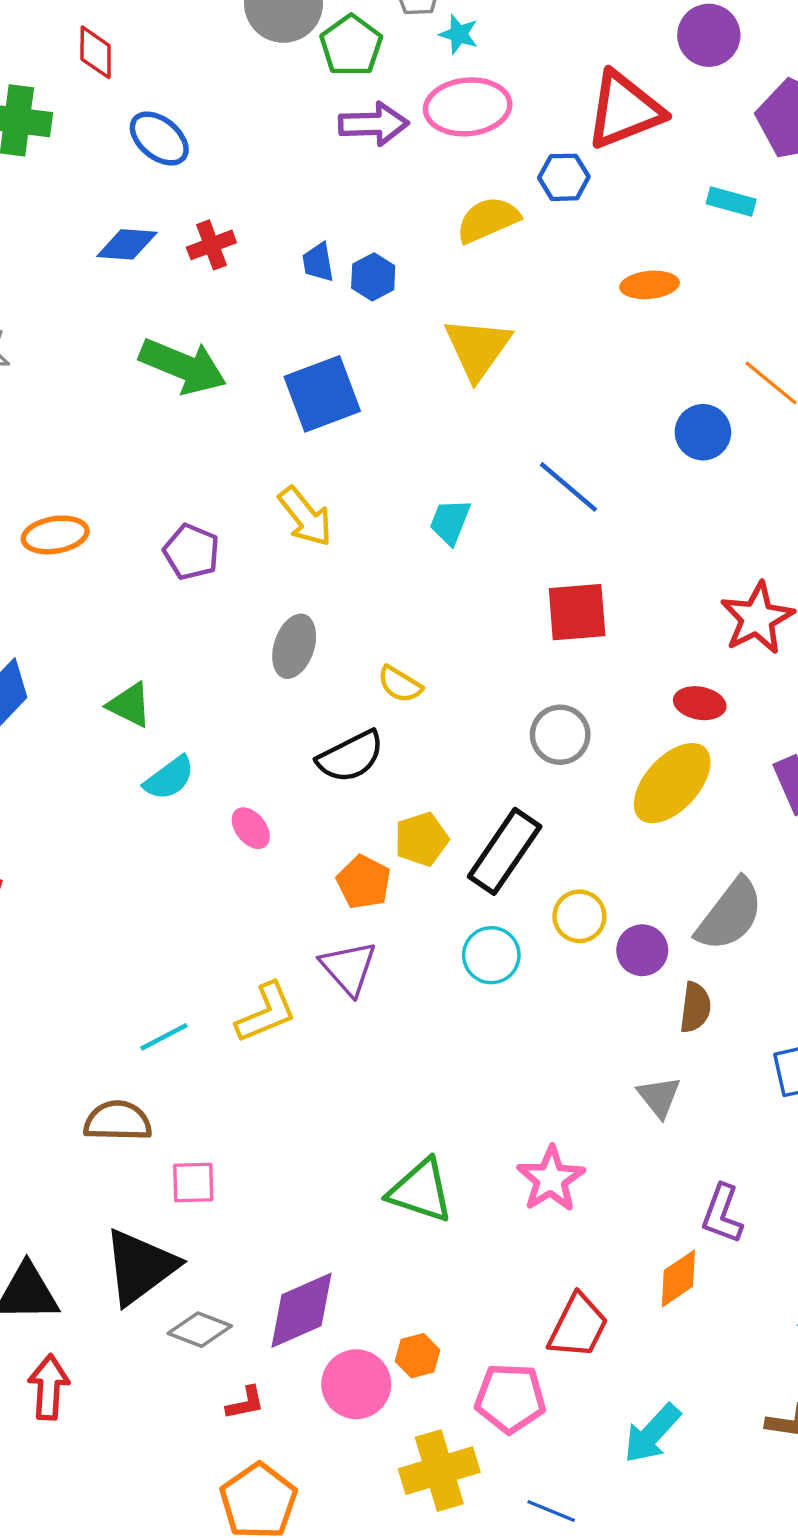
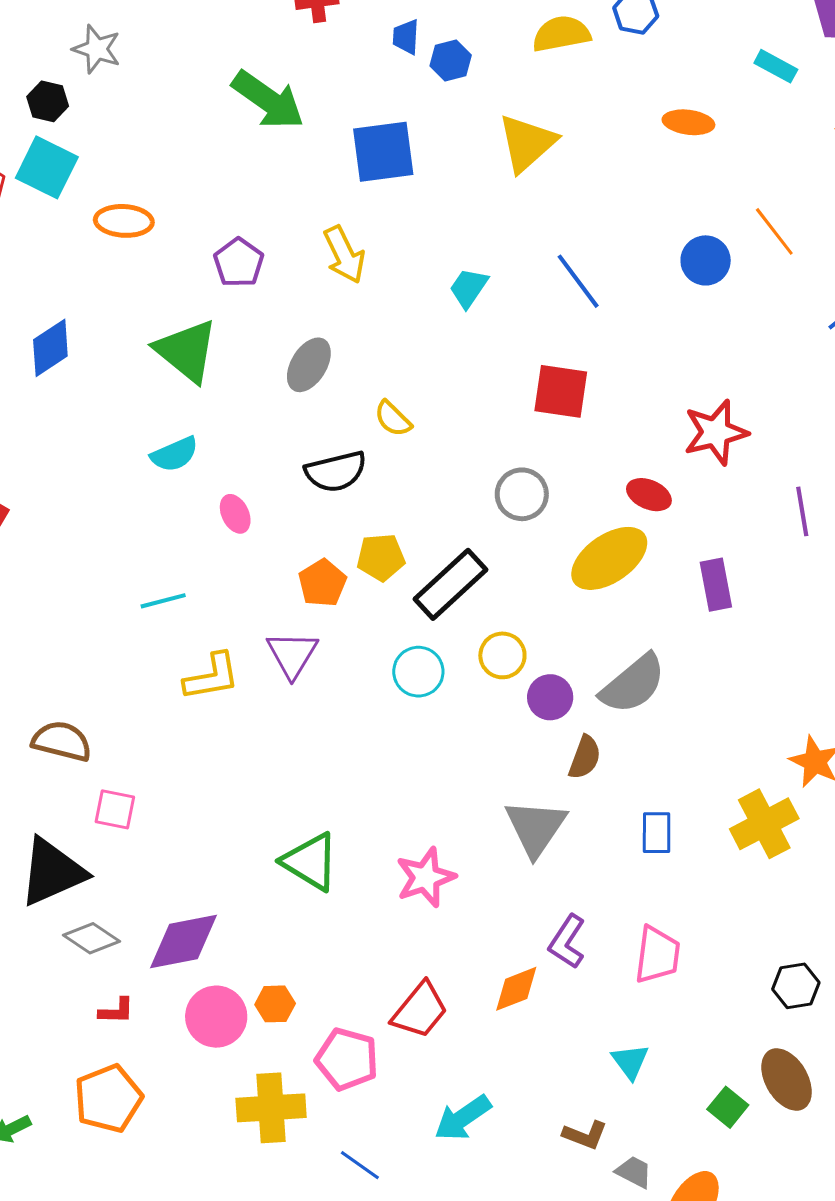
green triangle: (129, 705) -> (186, 351), moved, size x1.6
cyan line: (164, 1037) -> (163, 601), moved
gray triangle: (659, 1097) -> (536, 828), size x1.6

